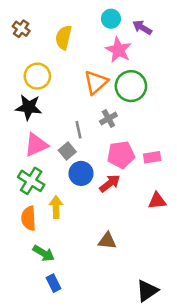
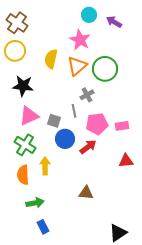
brown cross: (21, 29) -> (17, 23), size x1.5
yellow semicircle: (64, 37) -> (51, 59), moved
pink star: (118, 50) -> (80, 40), moved
yellow circle: (37, 76) -> (15, 51), moved
gray line: (79, 130) -> (74, 111), moved
gray square: (67, 151) -> (54, 121), turned -32
green arrow: (44, 253) -> (35, 203), turned -42

